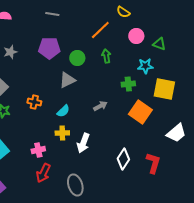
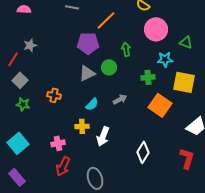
orange line: (100, 30) -> (106, 20), moved
pink circle: (136, 36) -> (156, 29), size x1.5
green triangle: (159, 44) -> (186, 42), moved
purple pentagon: (49, 48) -> (88, 43), moved
green circle: (77, 58) -> (109, 67), moved
cyan semicircle: (63, 111) -> (92, 104), moved
red L-shape: (153, 163) -> (187, 158), moved

